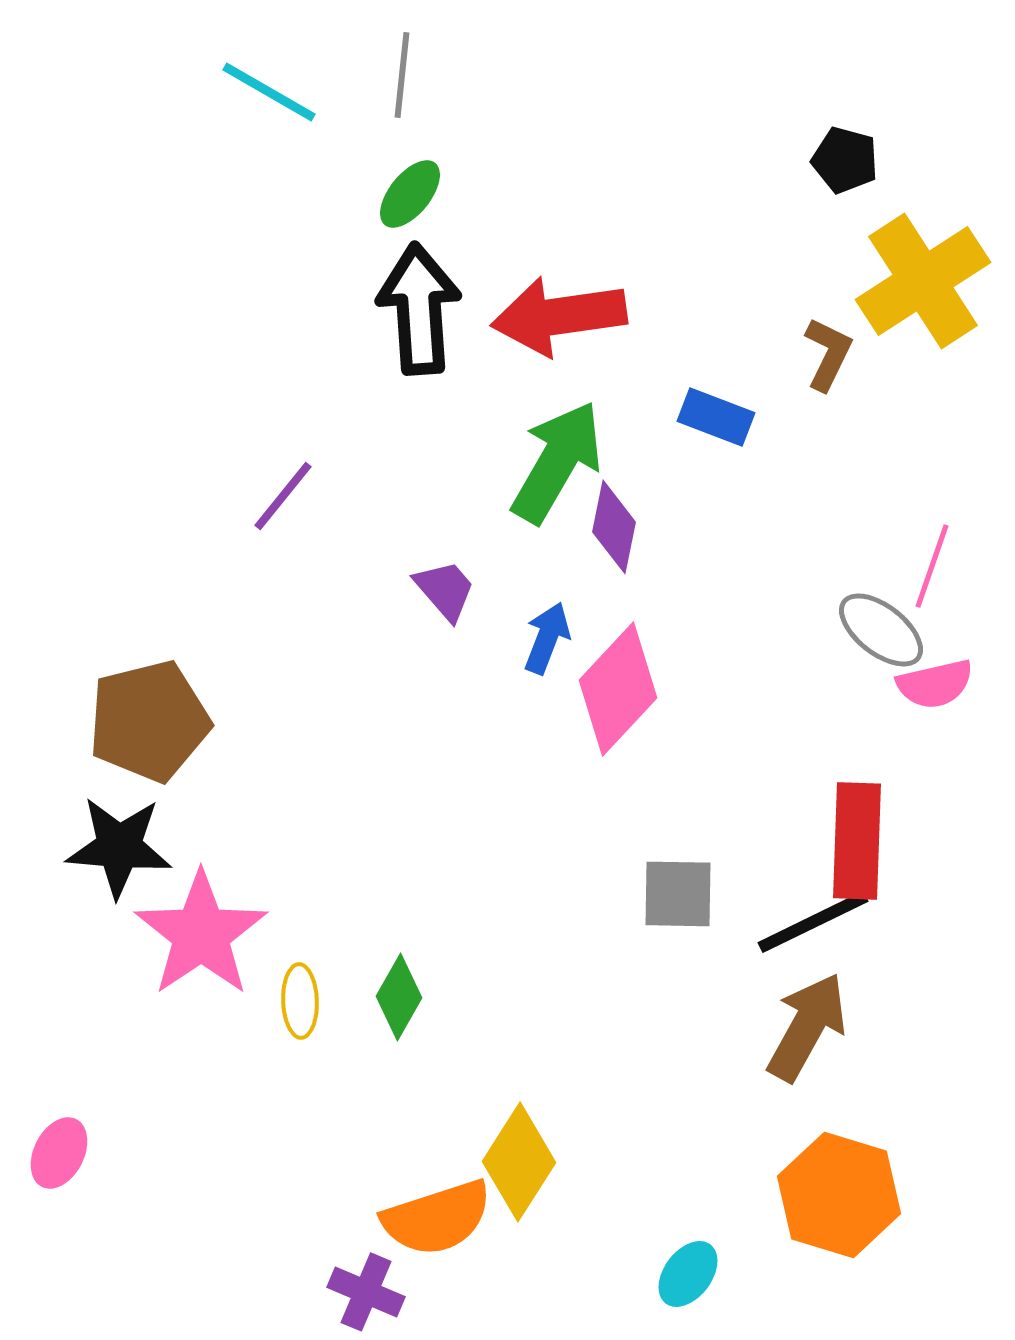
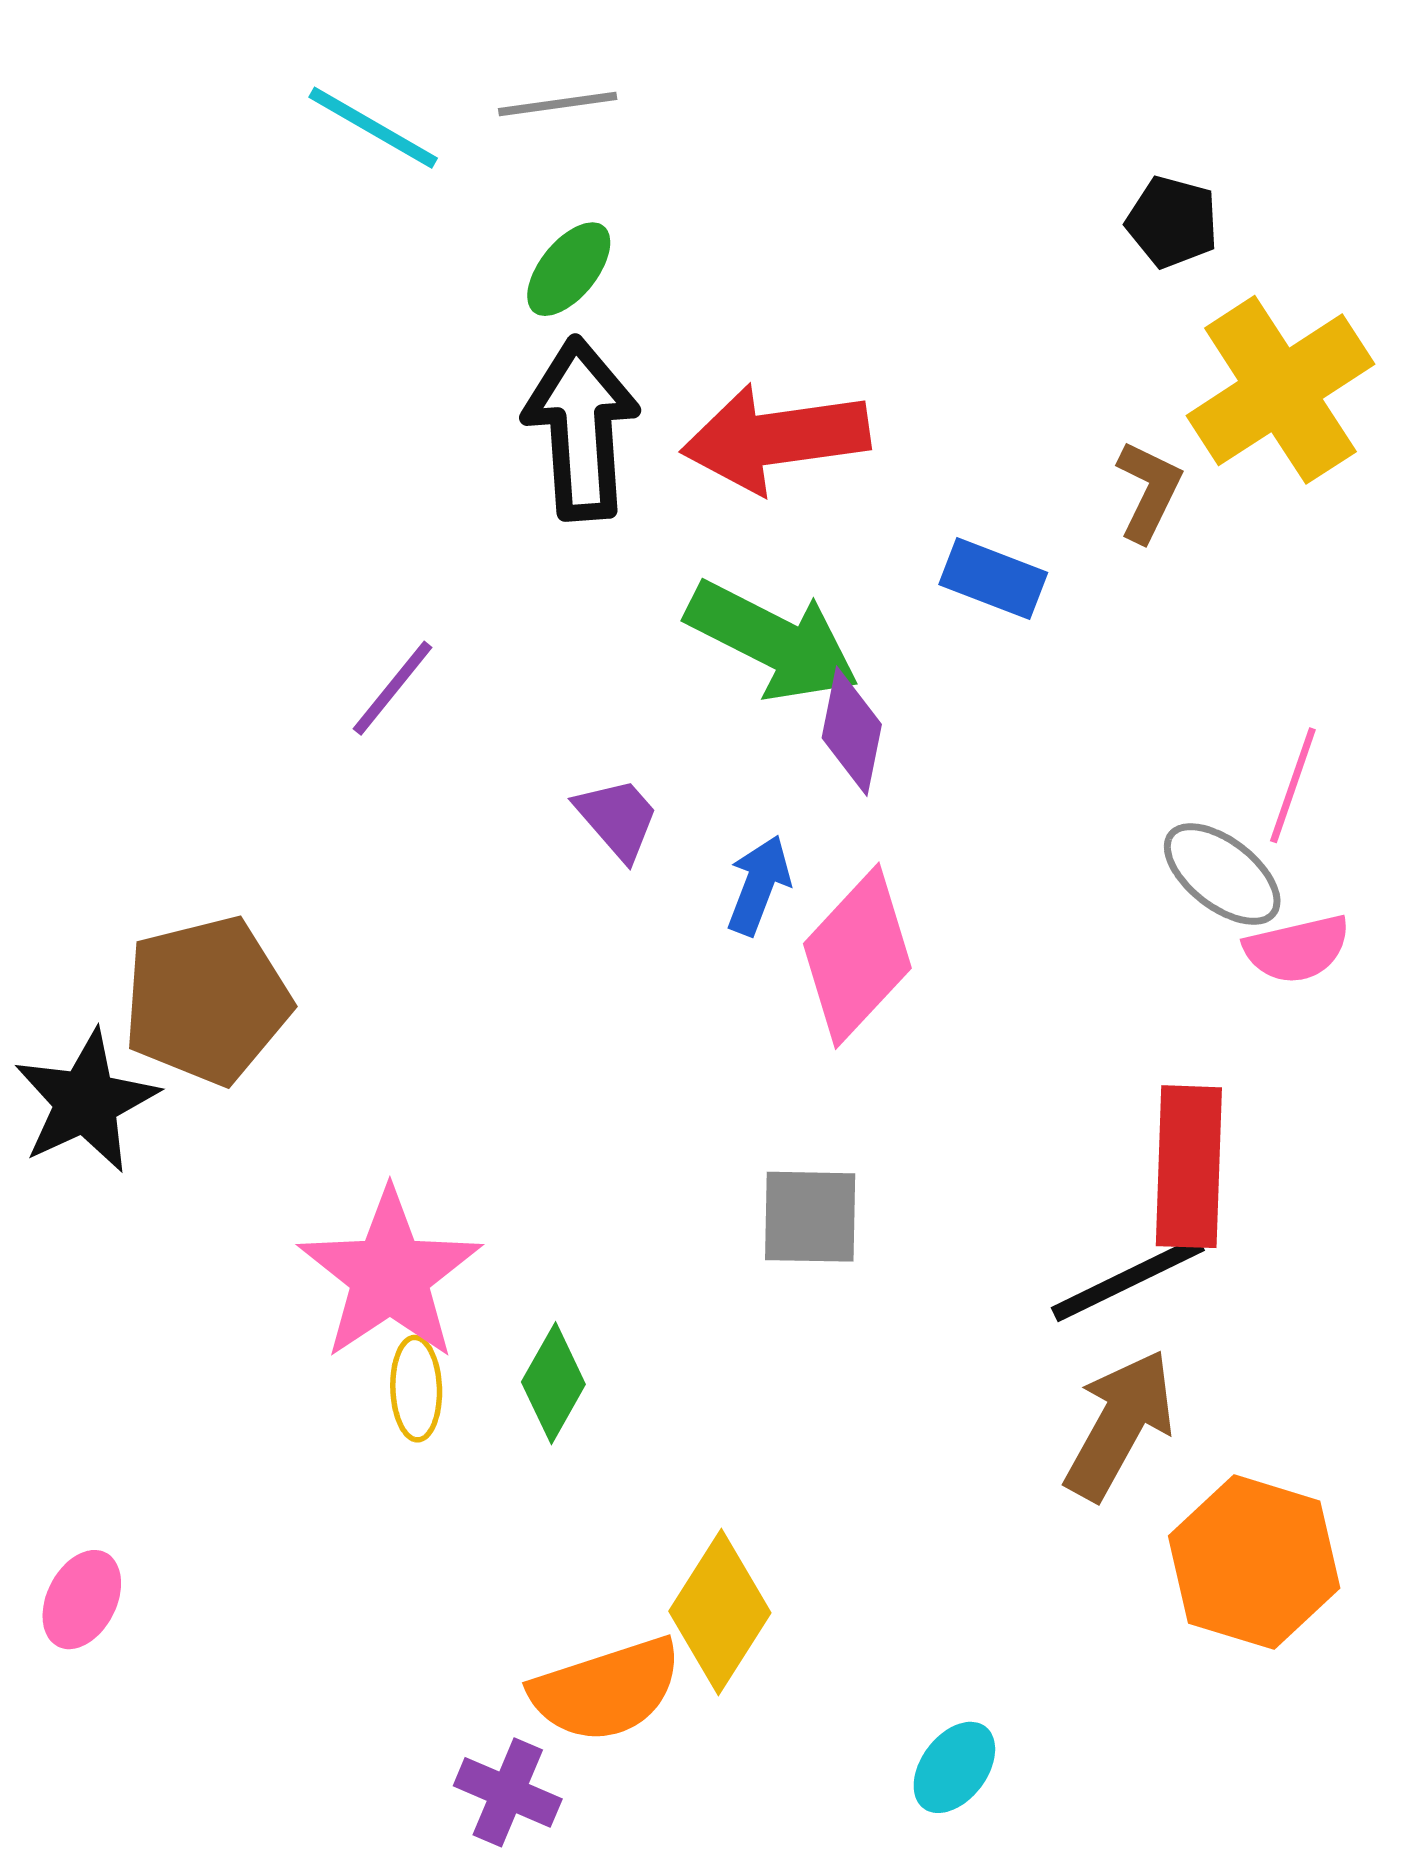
gray line: (402, 75) -> (558, 104), turned 76
green arrow: (557, 462) -> (773, 641), turned 87
black star: (119, 847) -> (86, 1102), moved, turned -30
gray square: (678, 894) -> (810, 1217), moved
pink star: (201, 934) -> (390, 1275), moved
orange hexagon: (839, 1195) -> (1254, 1562), moved

